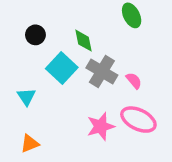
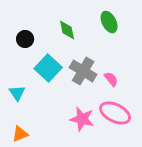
green diamond: (84, 41) -> (67, 30), moved
pink star: (101, 126) -> (82, 119), turned 30

